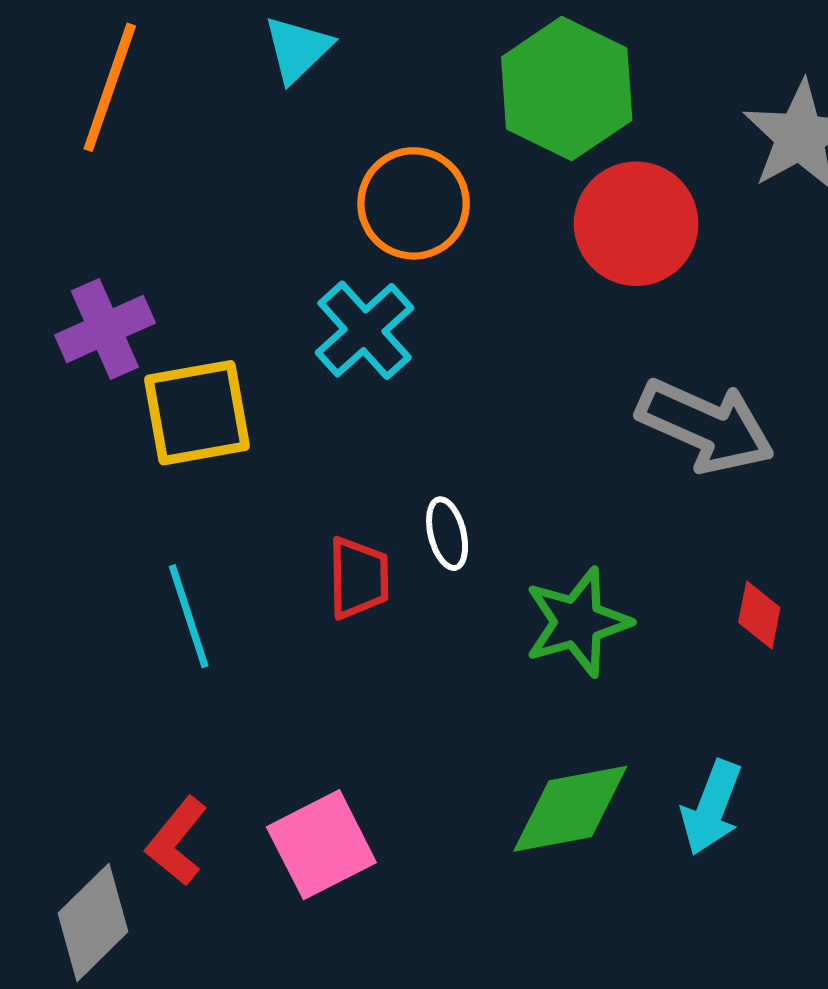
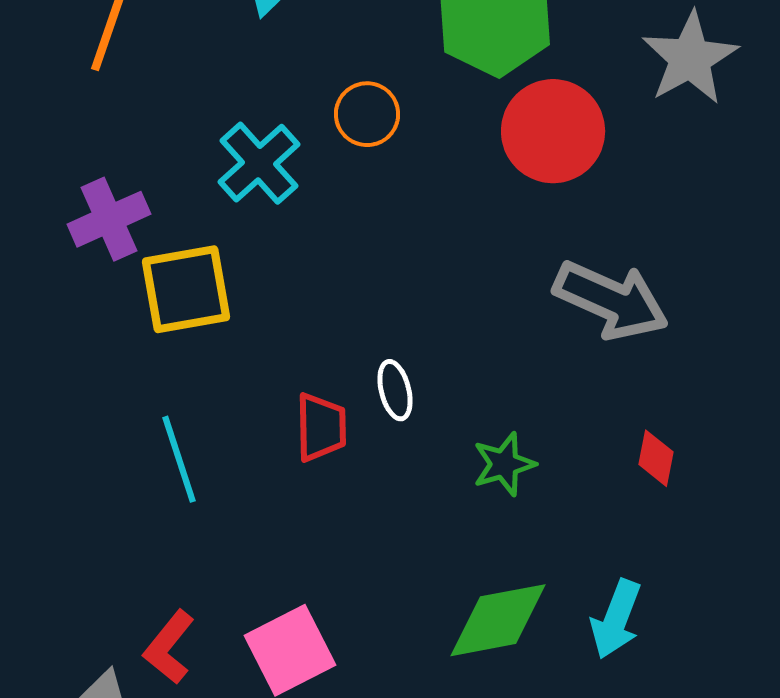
orange circle: (414, 203) -> (367, 114), size x0.7
cyan cross: (365, 330) -> (259, 163), moved
green star: (577, 622) -> (504, 464), size x0.7

